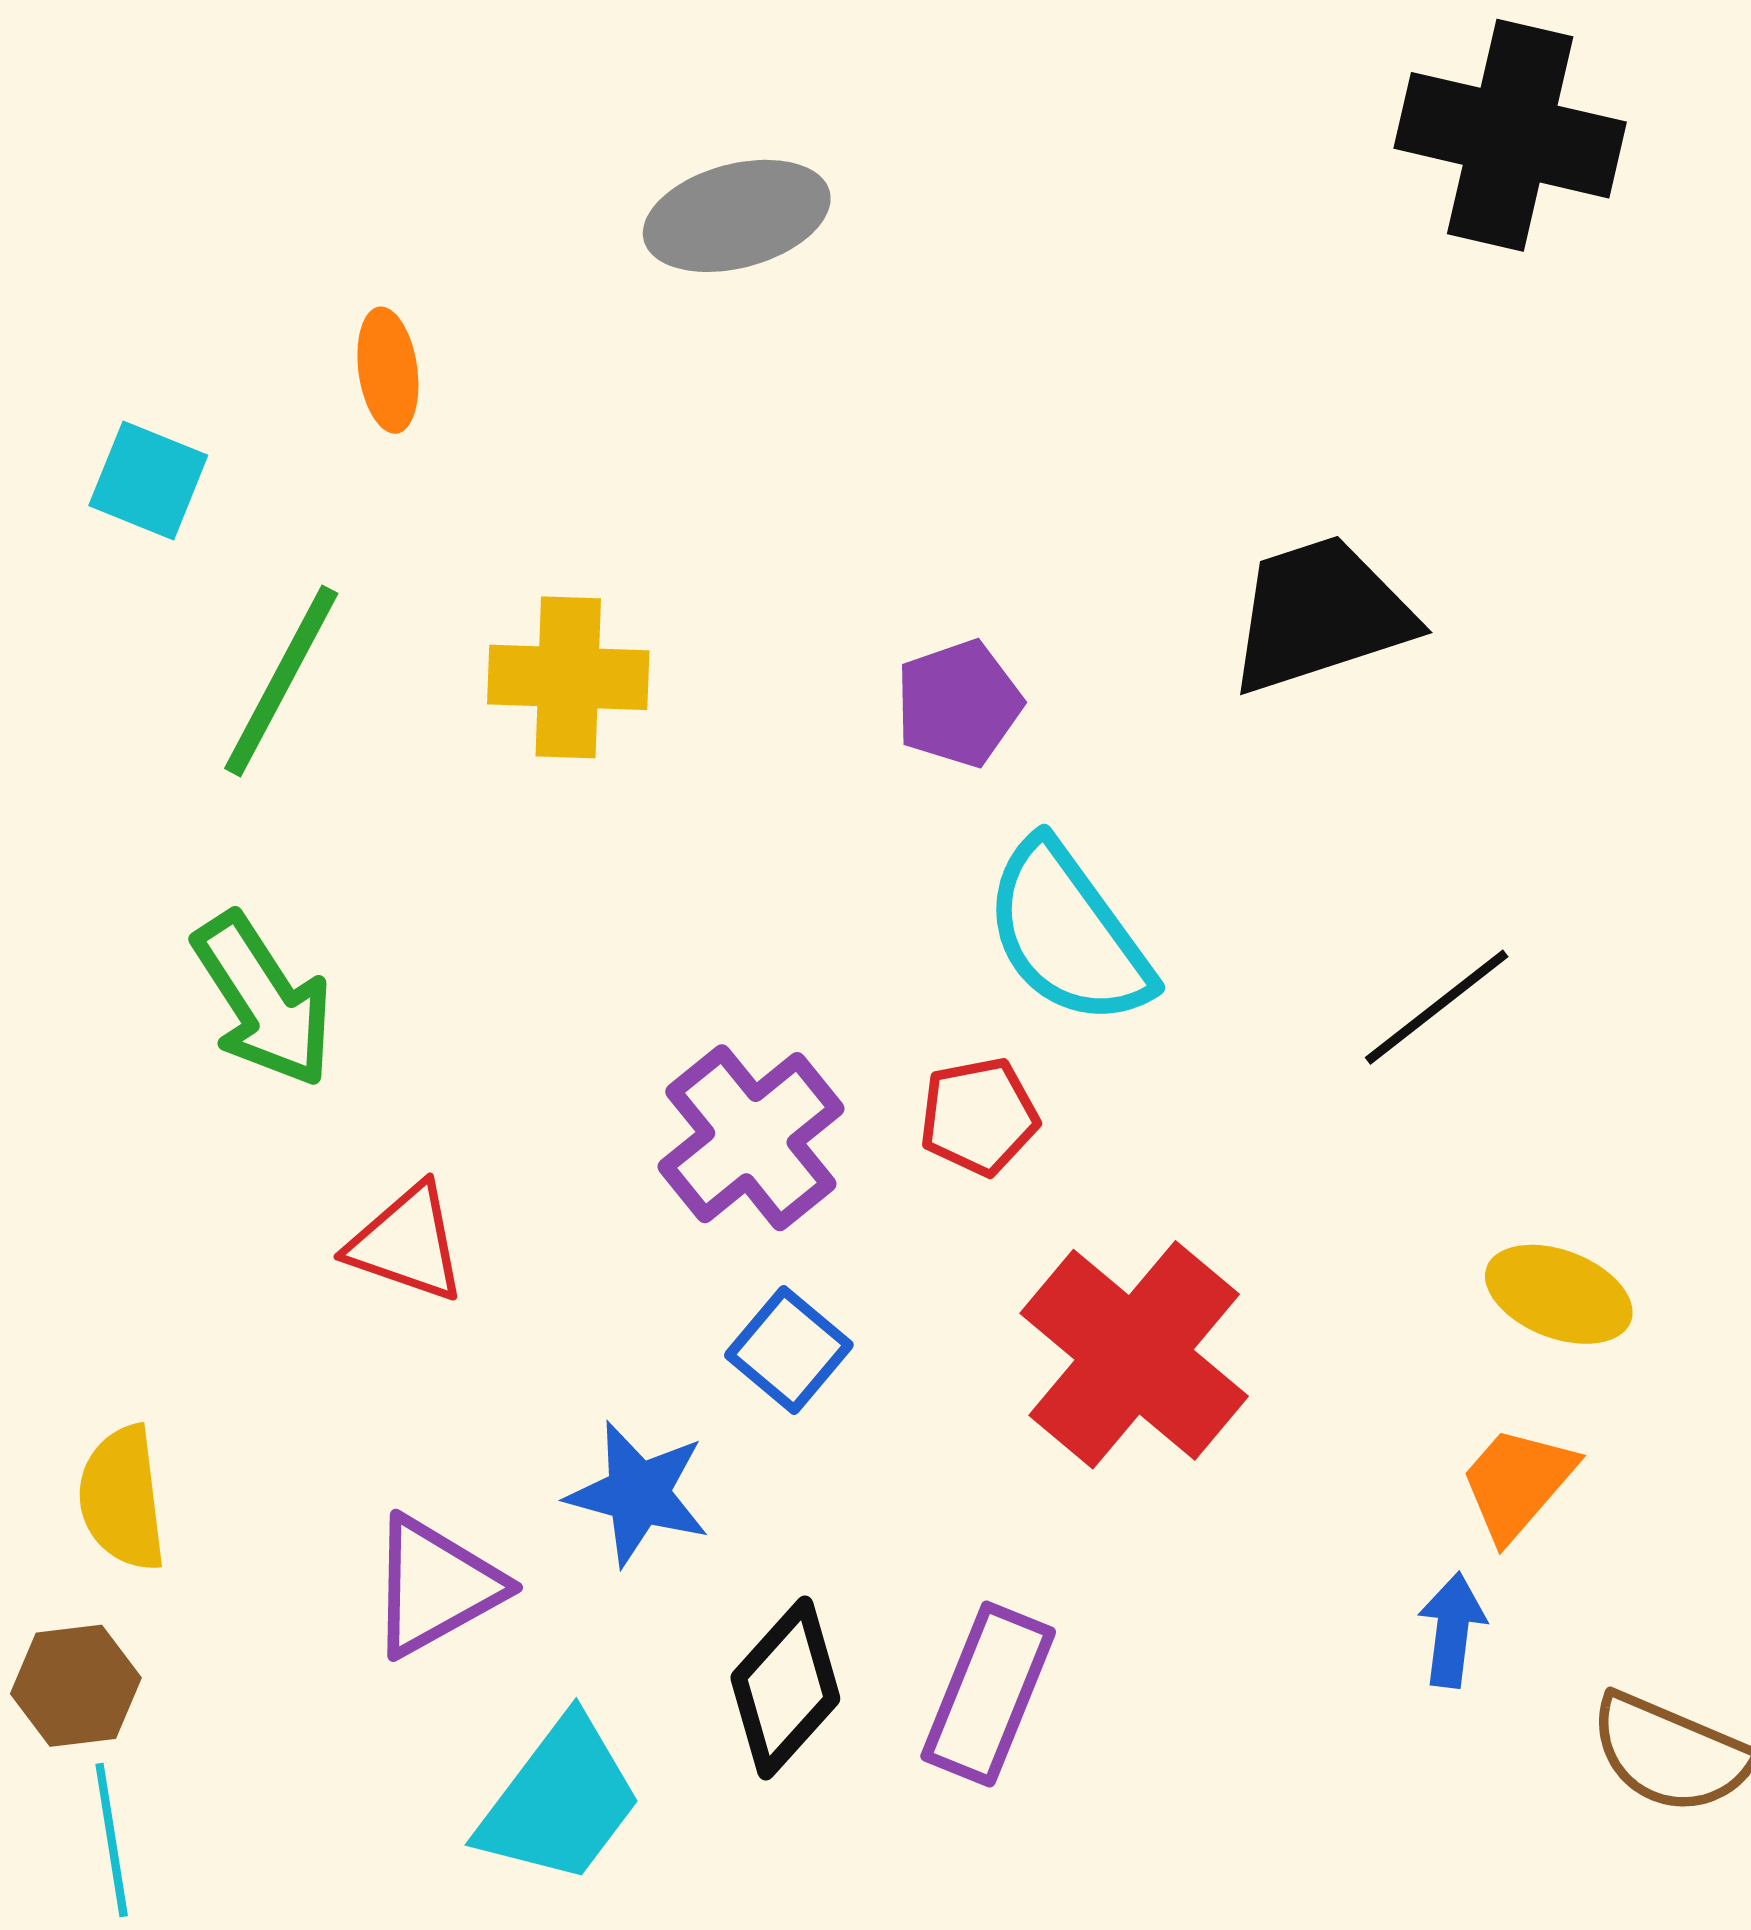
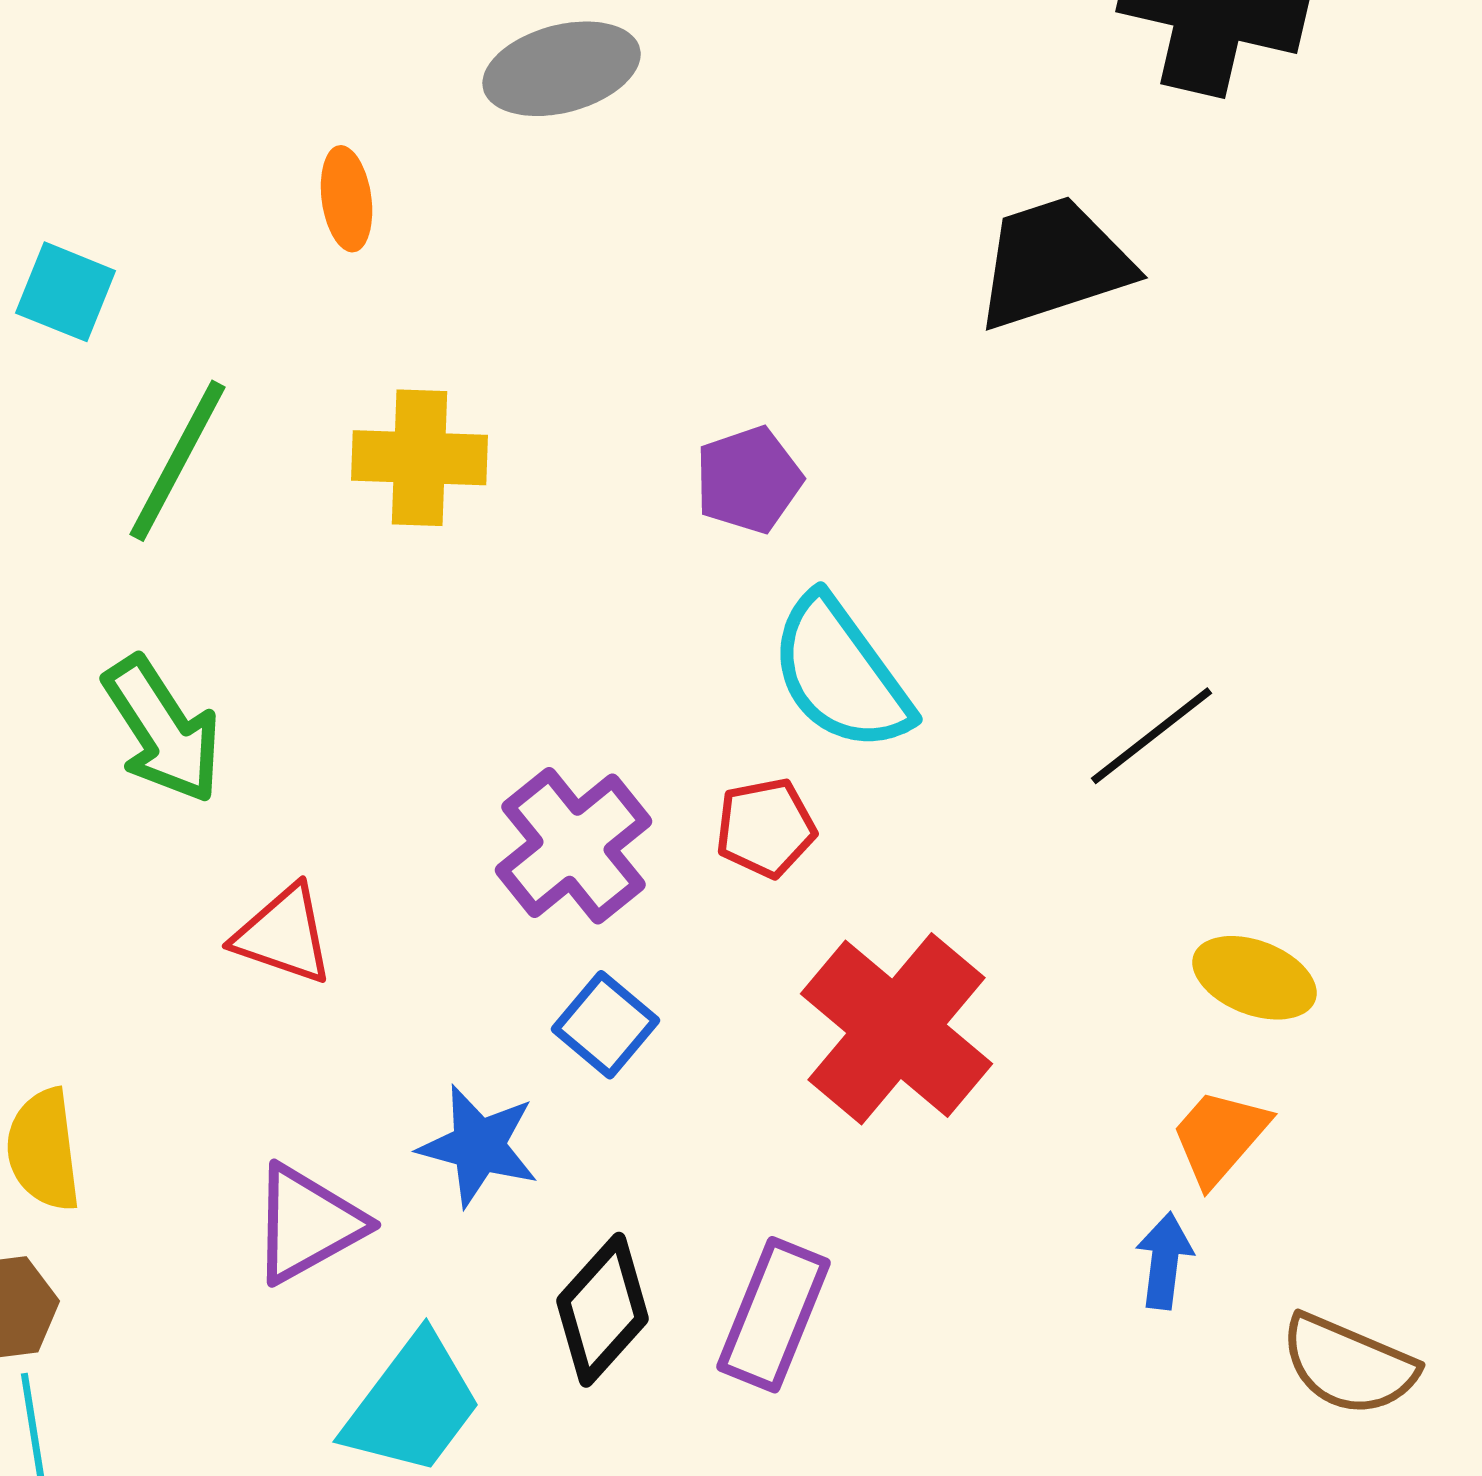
orange ellipse: (388, 370) -> (347, 199), moved
black trapezoid: (1320, 615) -> (1054, 263), moved

